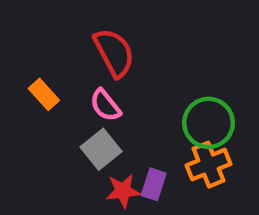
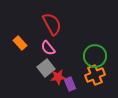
purple rectangle: (154, 184) -> (70, 84), turned -40
red star: (123, 191) -> (58, 77), moved

